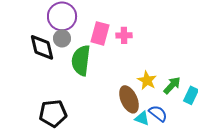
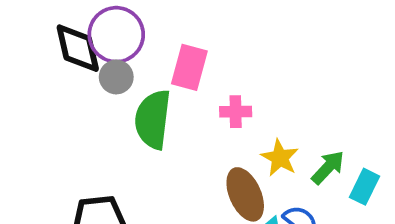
pink cross: (124, 35) -> (236, 112), moved
black diamond: (42, 47) -> (78, 48), moved

